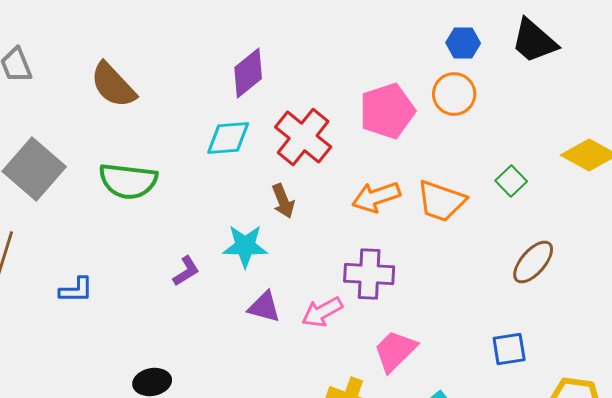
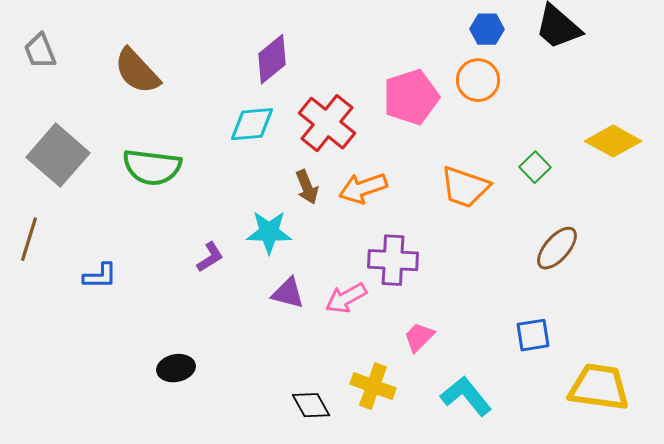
orange arrow: (376, 197) -> (363, 188), moved
pink trapezoid: (395, 351) -> (419, 337), size x0.7

